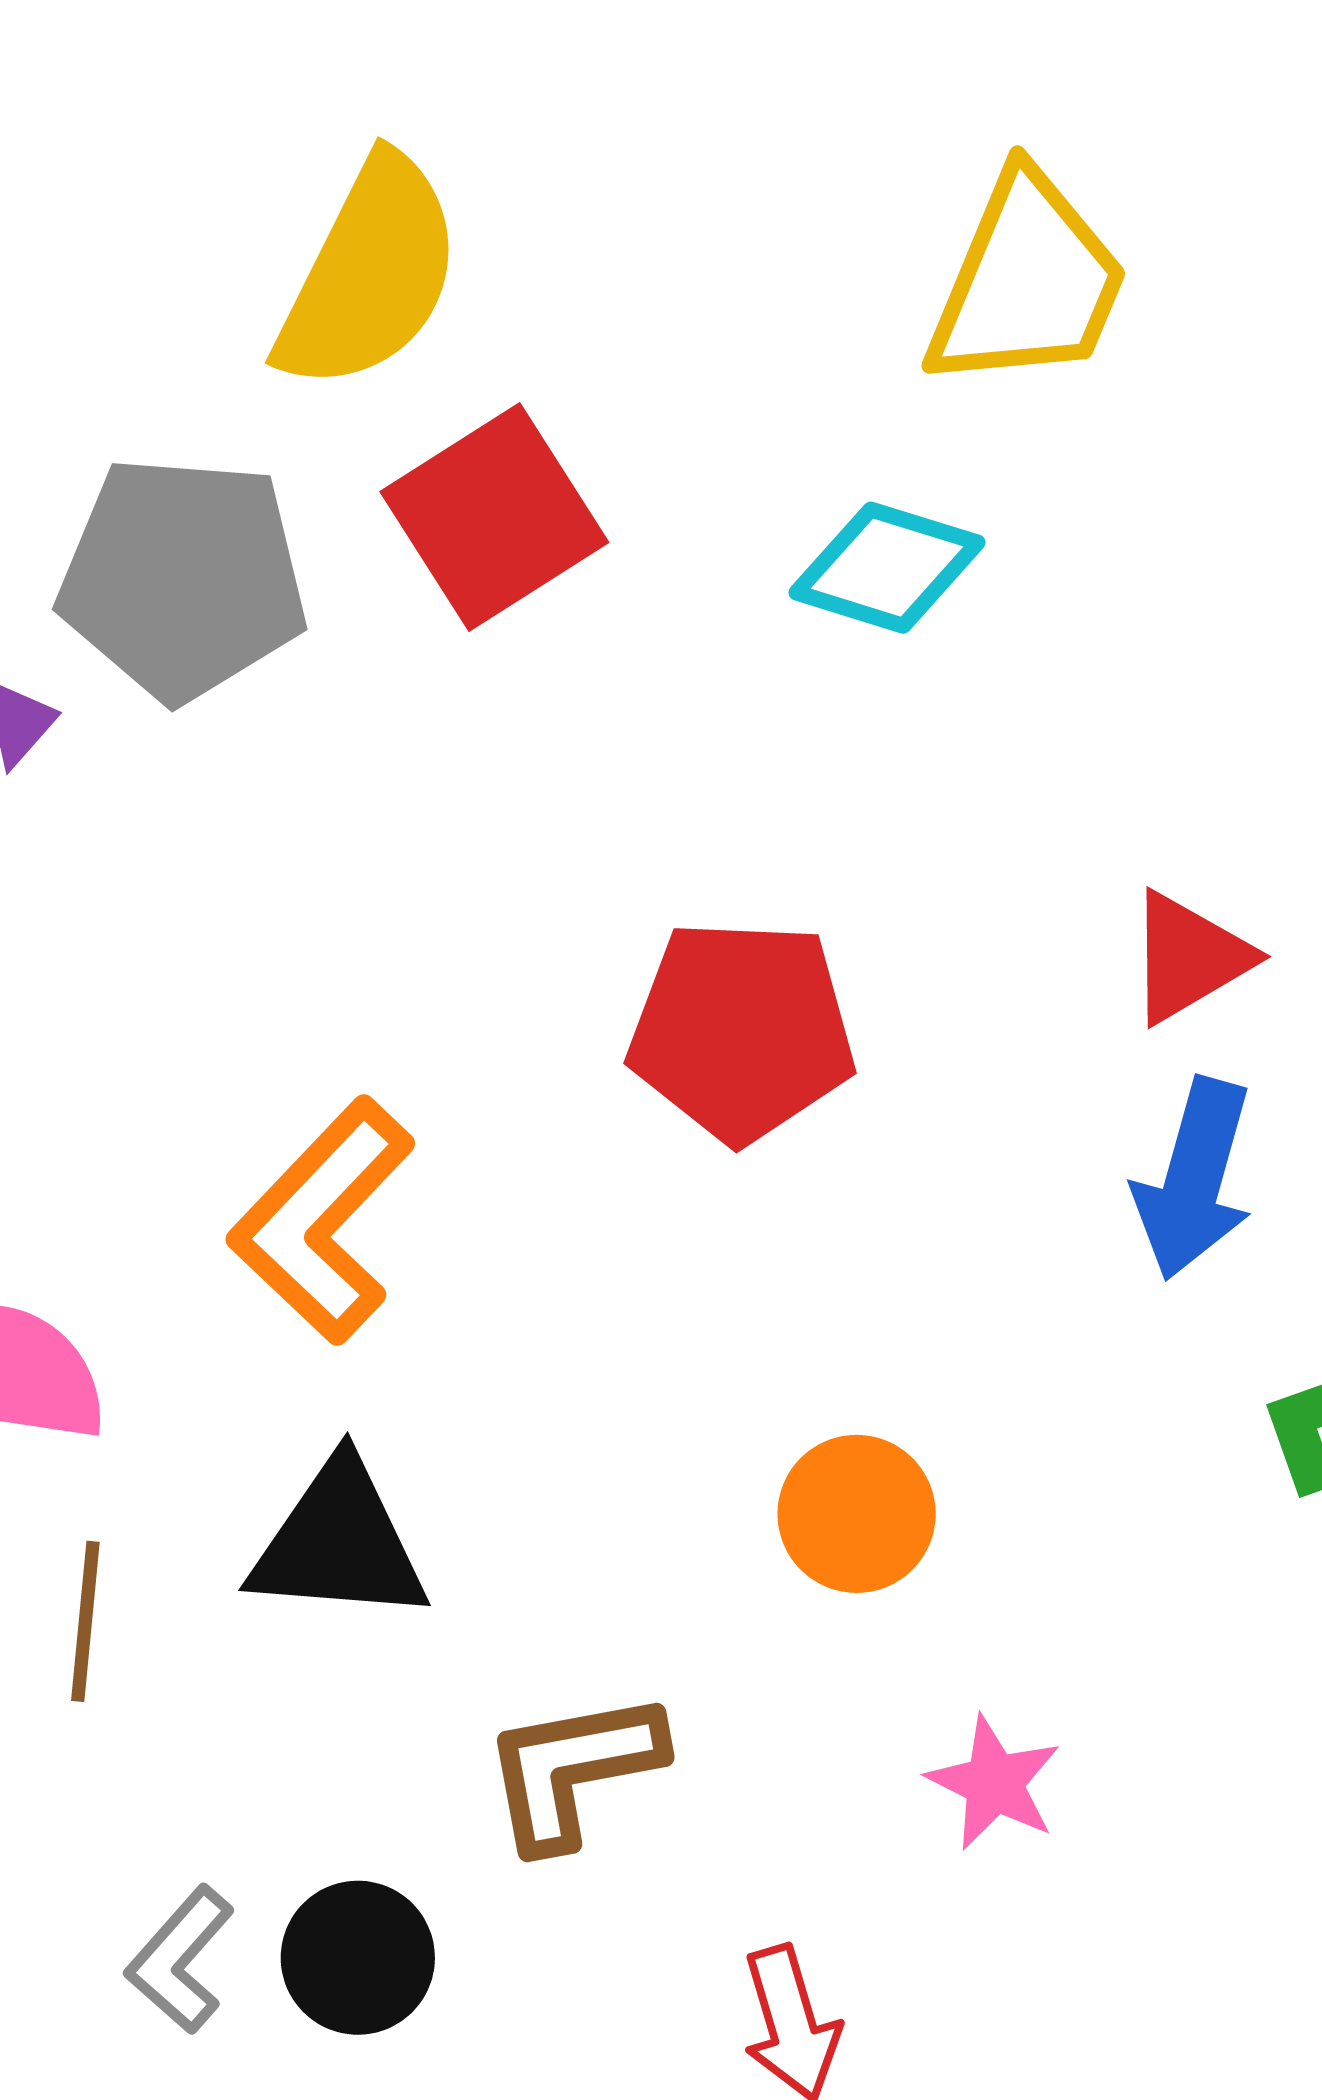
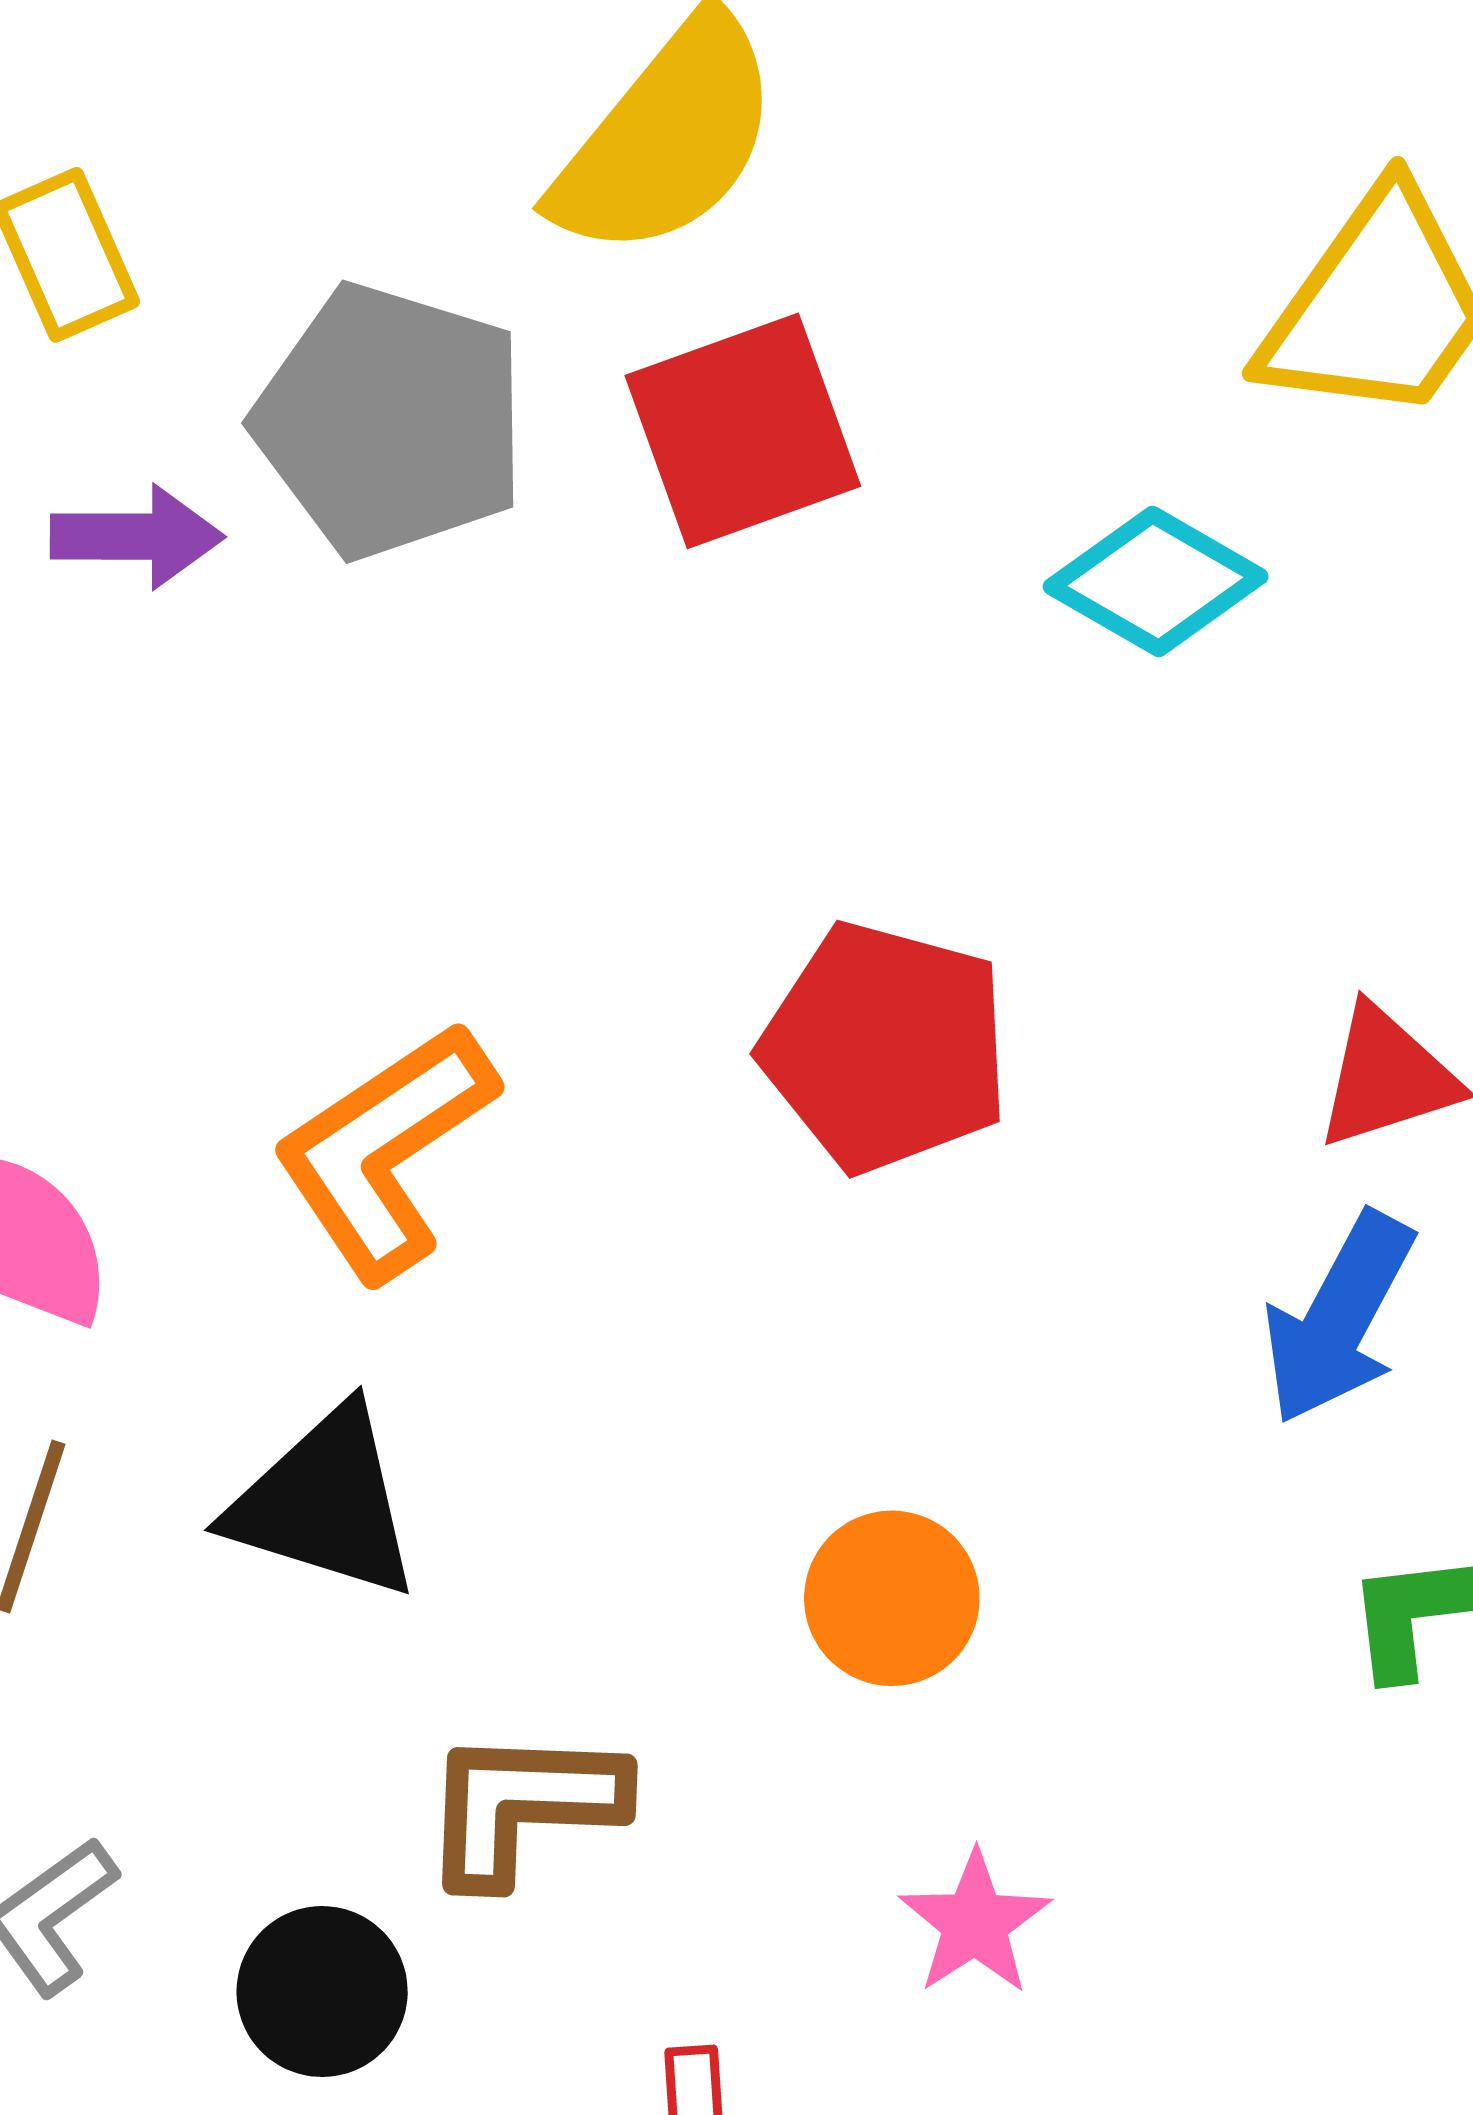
black circle: (358, 1958) -> (322, 1992), moved

